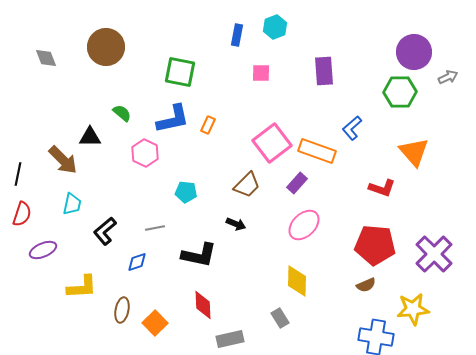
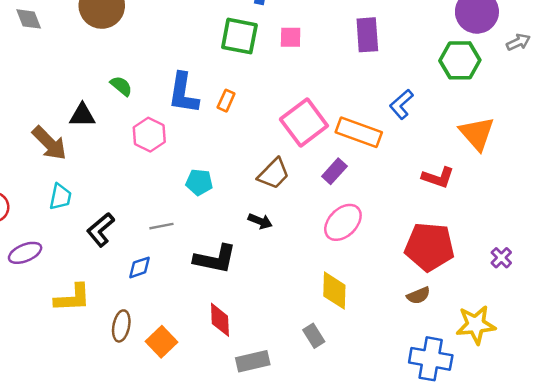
green square: (180, 72) -> (239, 36), moved
blue L-shape: (173, 119) -> (183, 93), turned 111
purple cross: (434, 254) -> (501, 258), size x0.5

